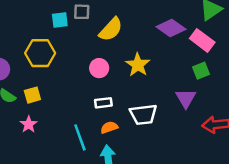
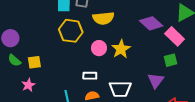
yellow semicircle: (111, 29) -> (103, 18), turned 35
yellow hexagon: (40, 53) -> (71, 31), moved
pink circle: (99, 68) -> (99, 48), moved

